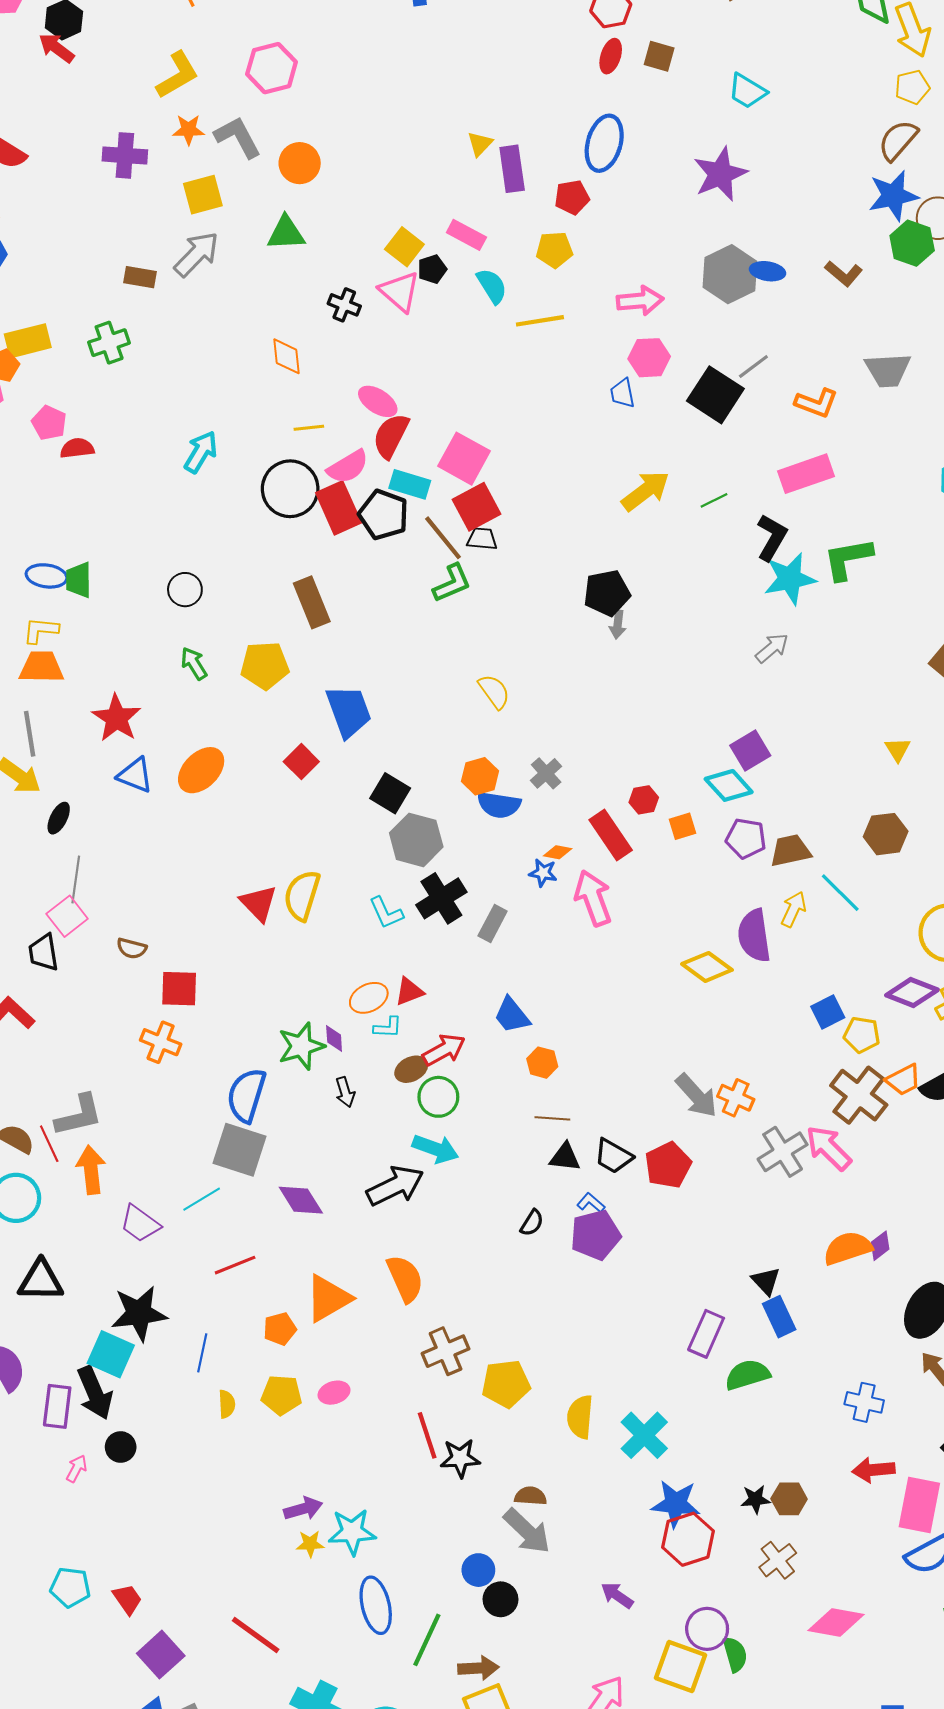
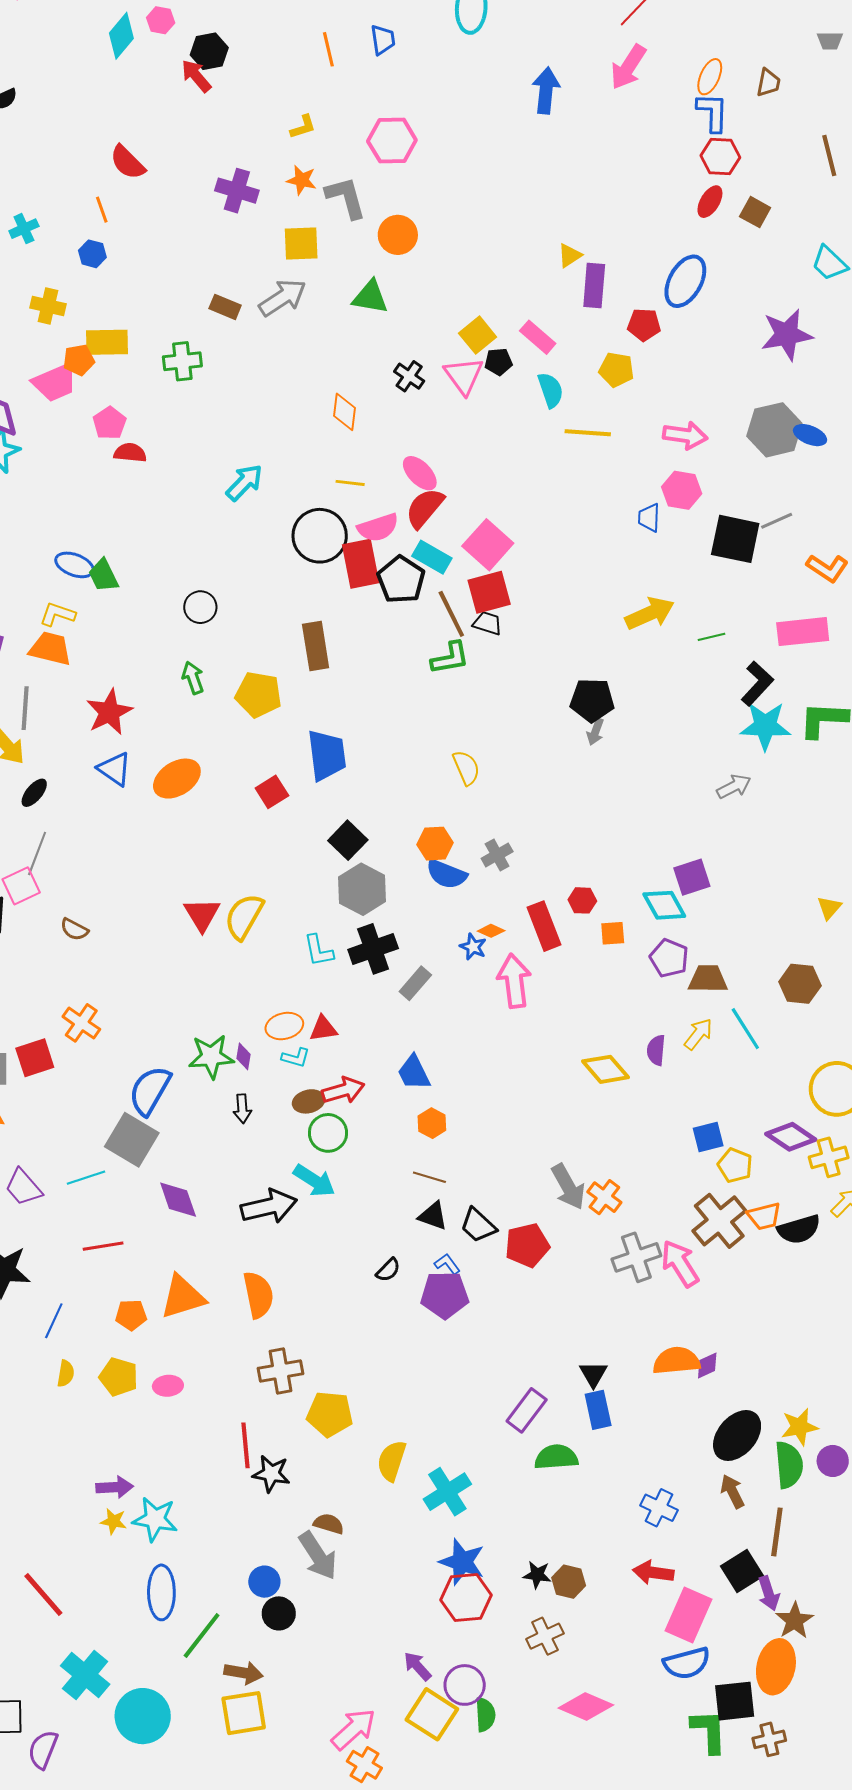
yellow L-shape: (177, 75) -> (303, 127), size x0.6
black square: (715, 395) -> (735, 539), turned -34
green trapezoid: (79, 580) -> (103, 575), turned -39
purple semicircle: (754, 936) -> (656, 1050), size x0.6
red square: (179, 989) -> (35, 1058), moved, turned -33
purple arrow: (617, 1595) -> (417, 1666), moved

